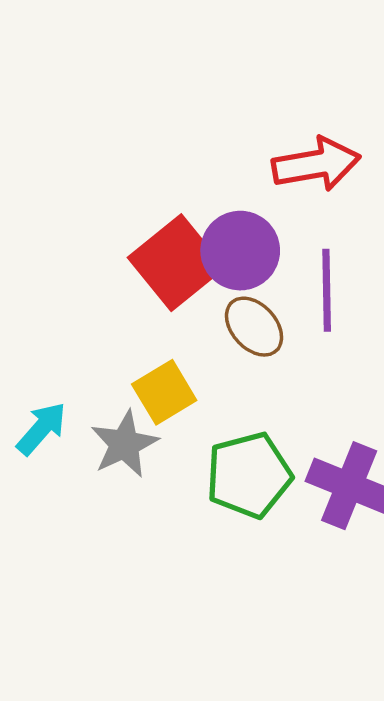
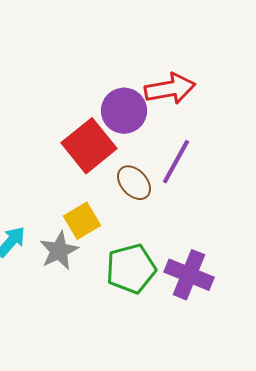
purple circle: (240, 251) -> (124, 111), moved
purple line: (327, 290) -> (176, 162), turned 30

